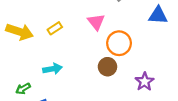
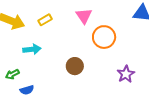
brown circle: (107, 67) -> (75, 66), moved
cyan arrow: (52, 69) -> (32, 49), moved

